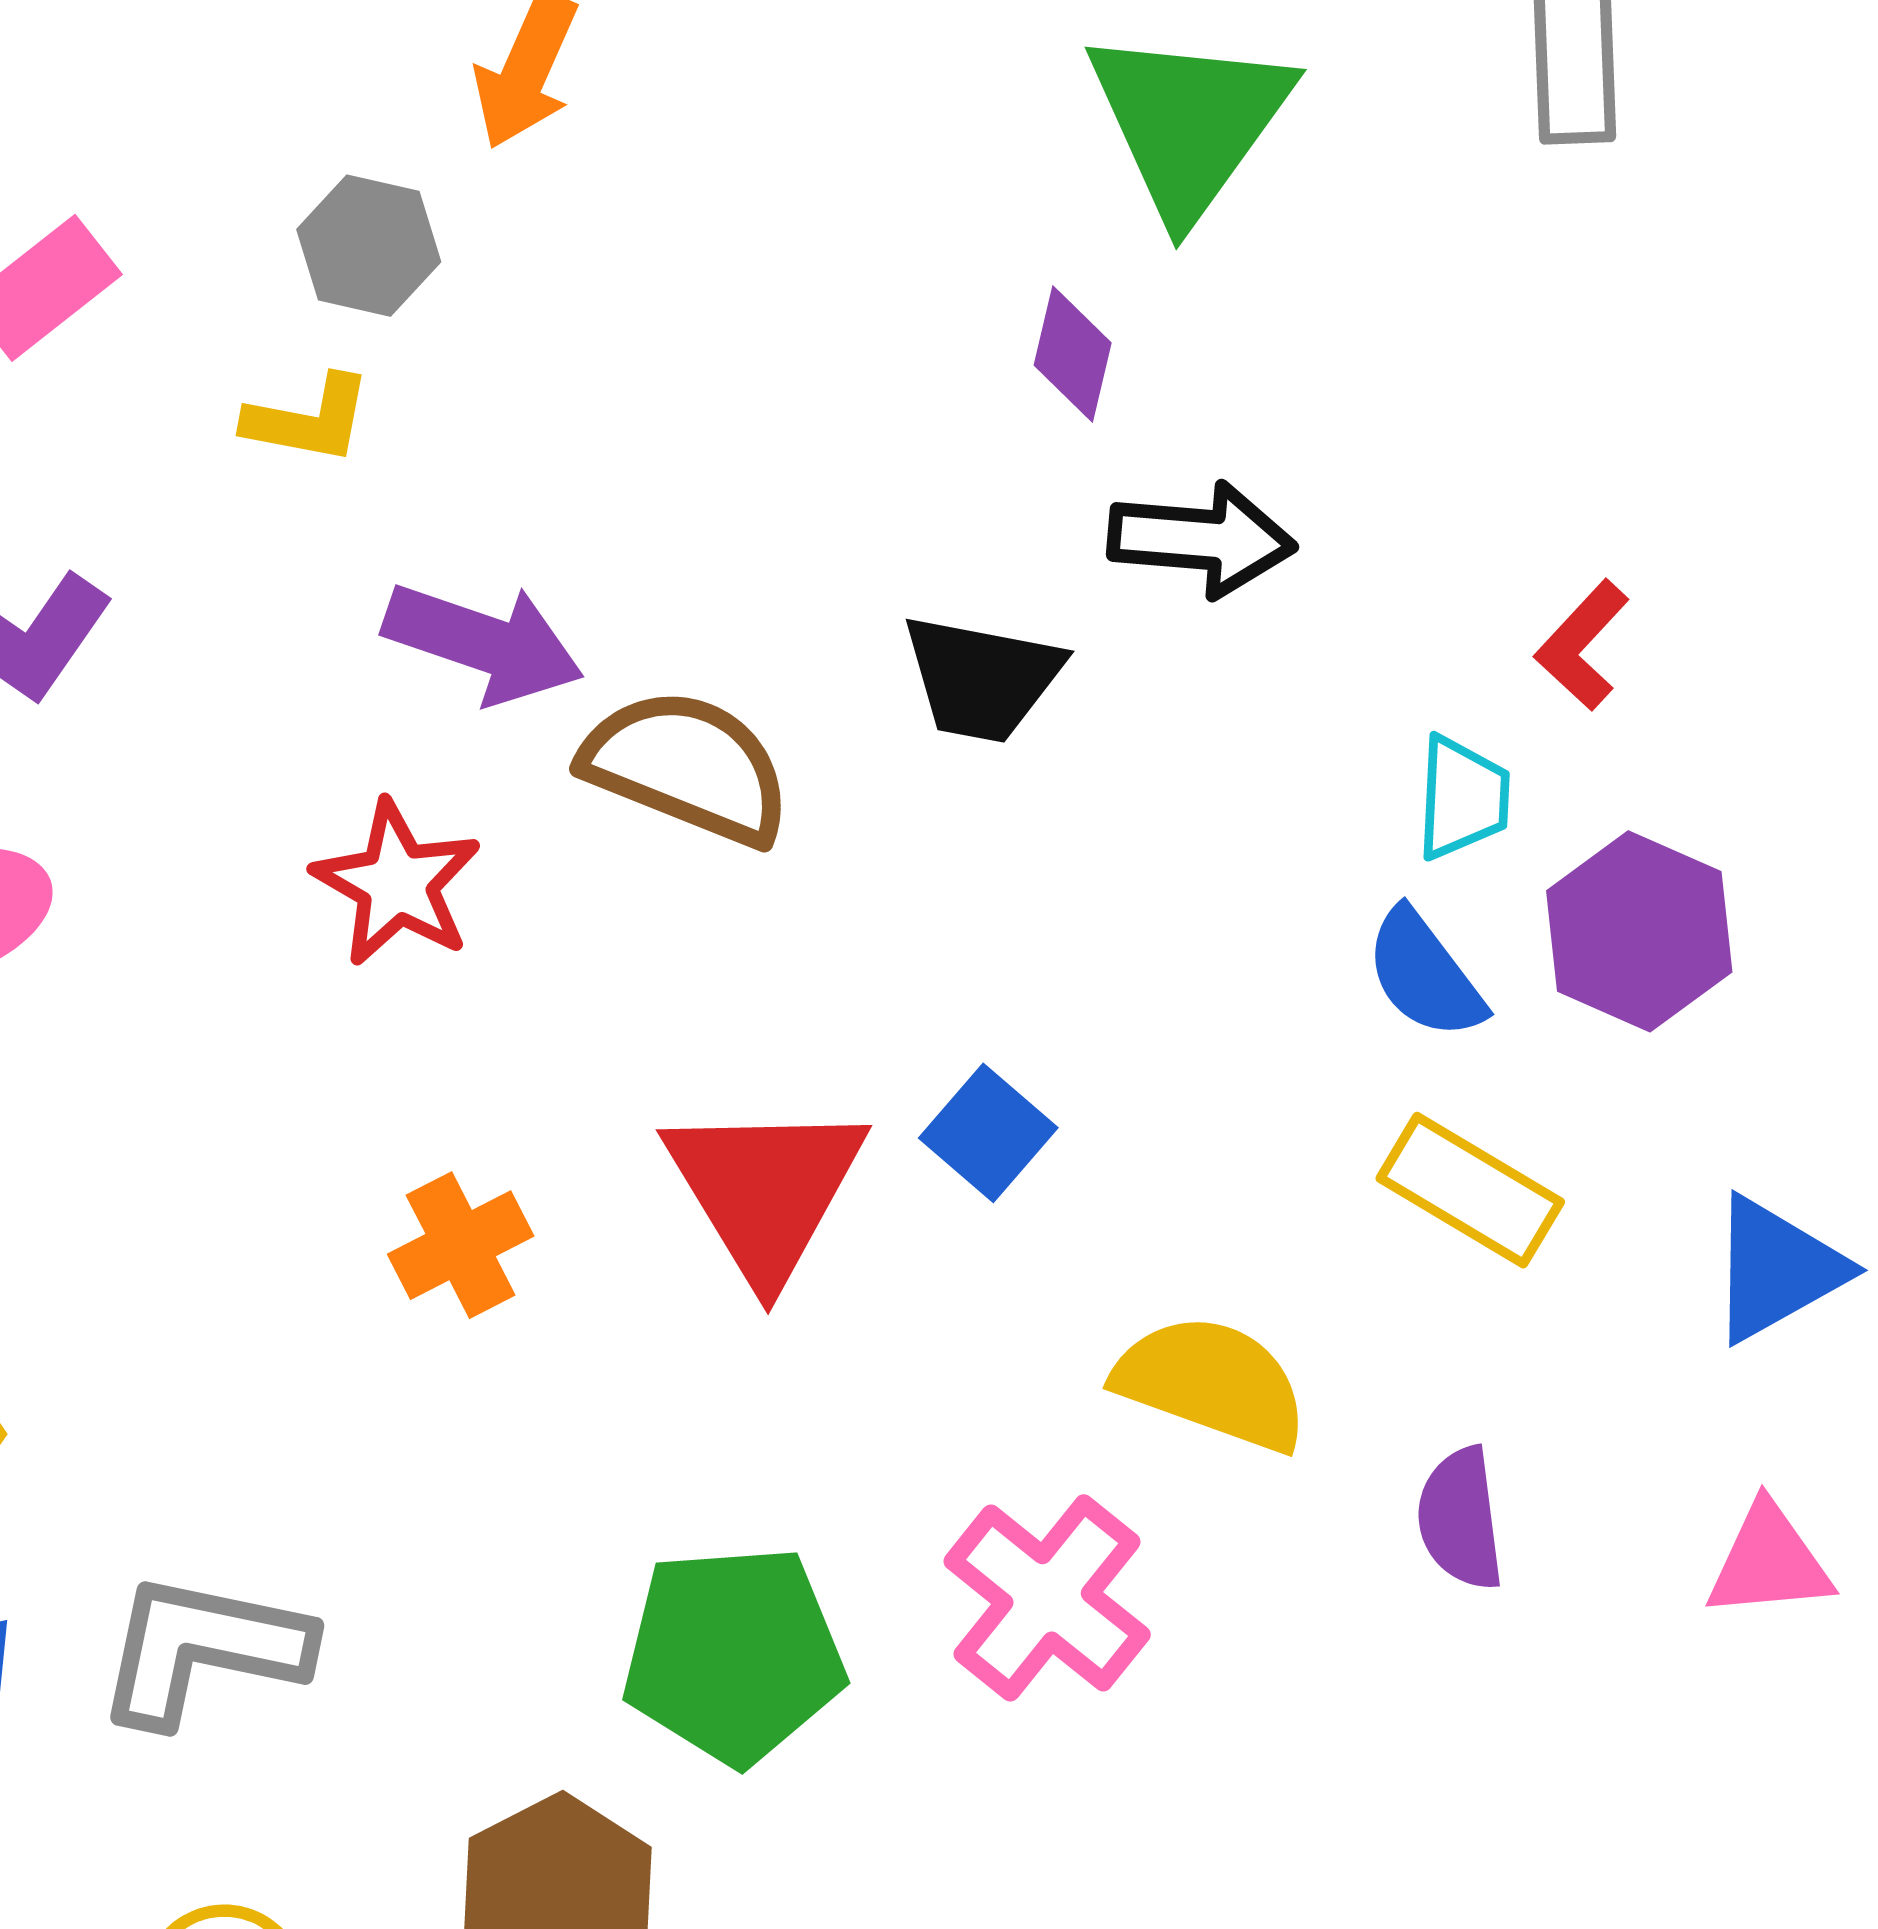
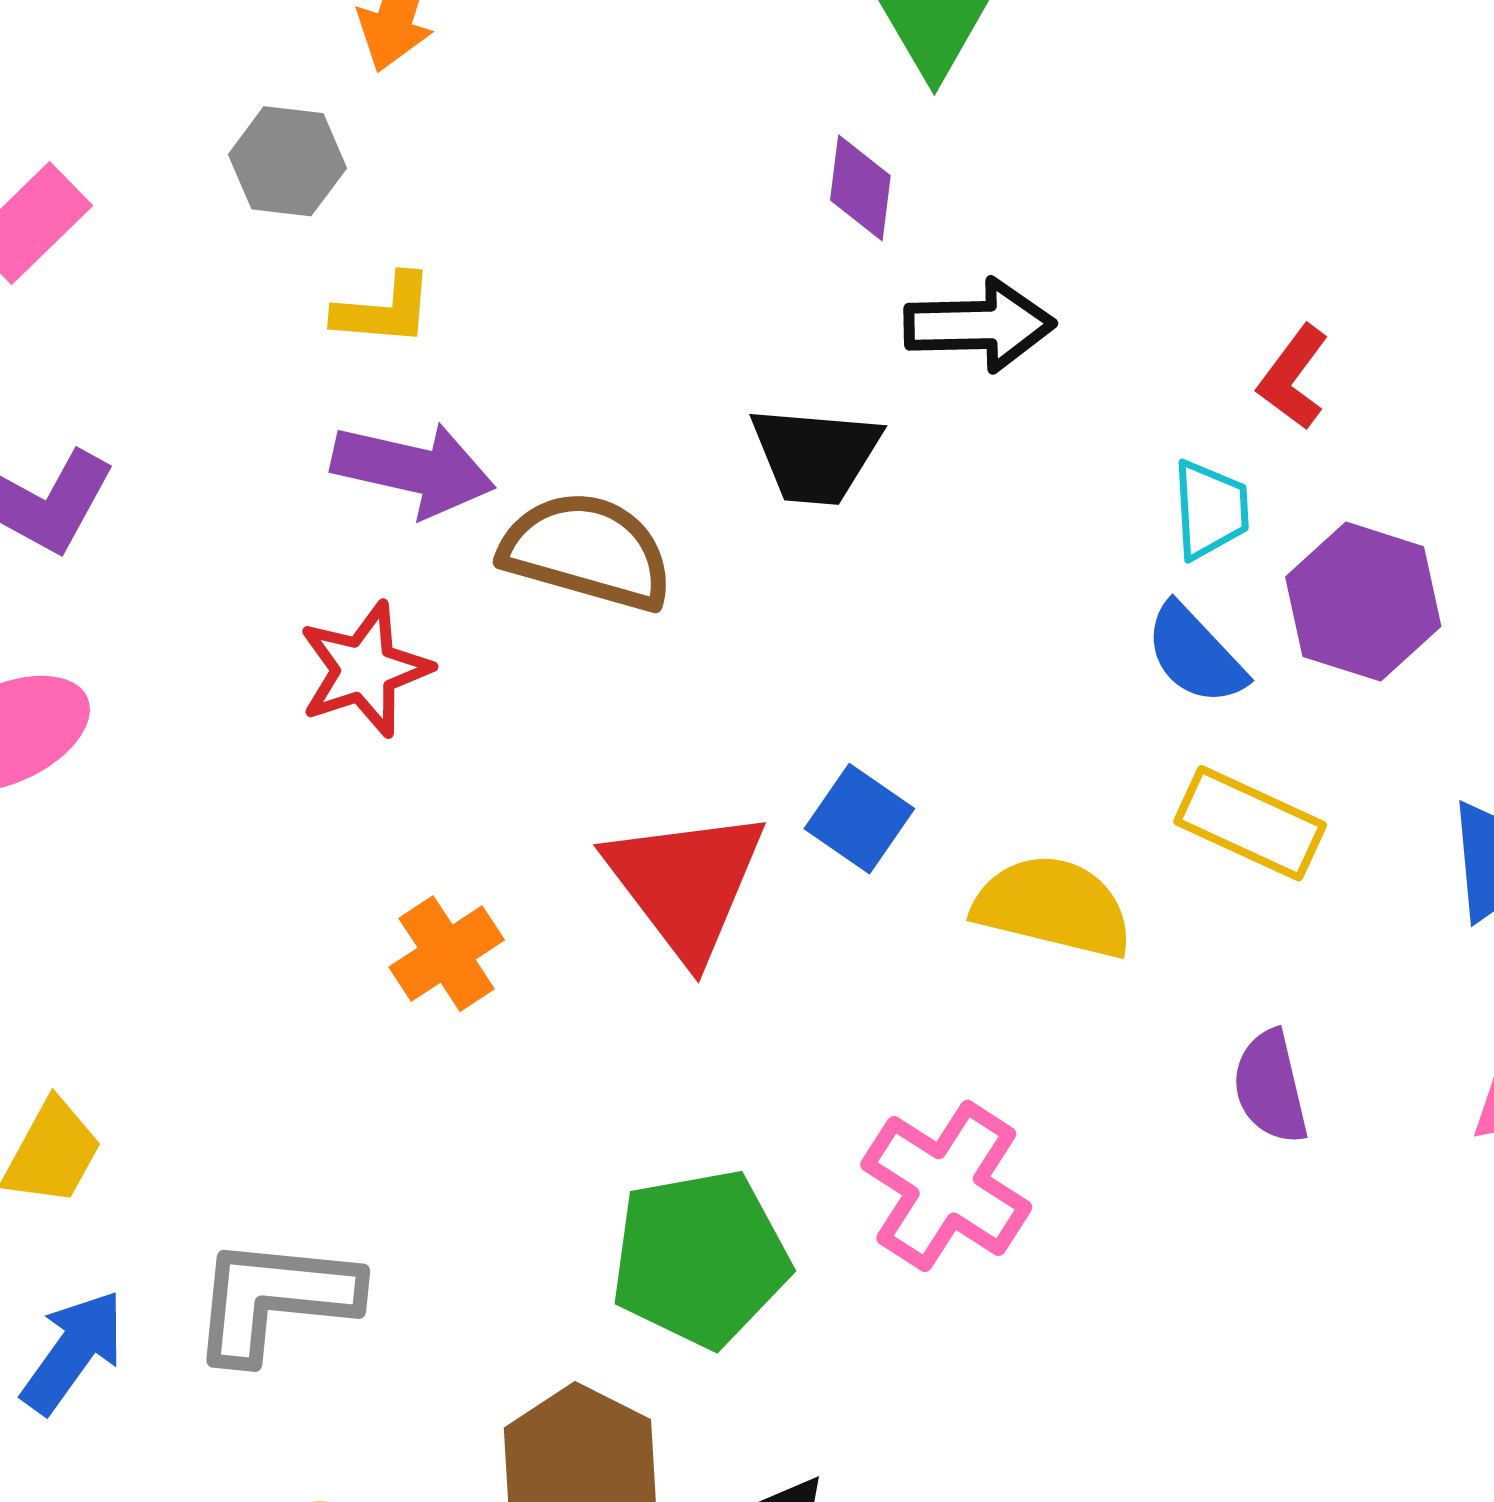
yellow L-shape: (308, 419) -> (384, 310), moved
red star: (397, 883) -> (365, 669), turned 30
yellow semicircle: (1212, 1383) -> (1053, 907), moved

